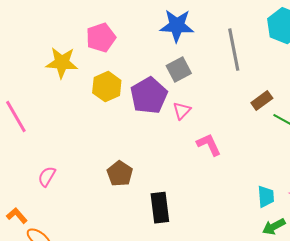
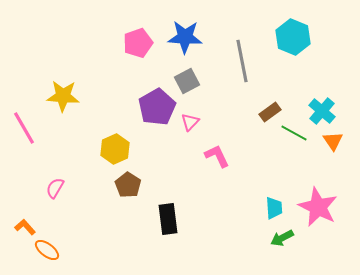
pink pentagon: (101, 38) -> (138, 43), moved
yellow star: (62, 63) -> (63, 96), moved
yellow hexagon: (107, 87) -> (115, 149), moved

